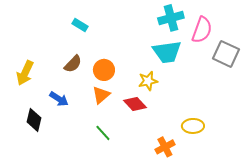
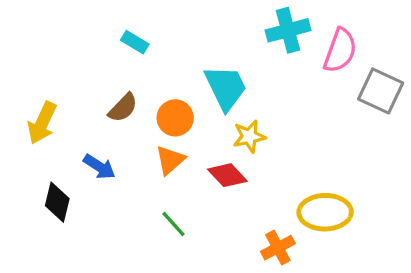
cyan trapezoid: (167, 52) -> (226, 88), moved, turned -108
yellow ellipse: (193, 126) -> (325, 212), size x1.4

